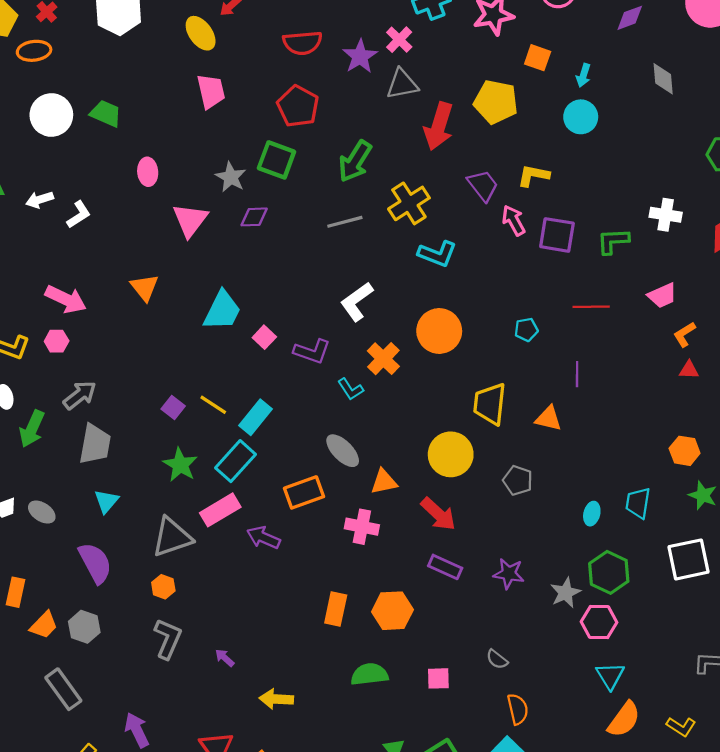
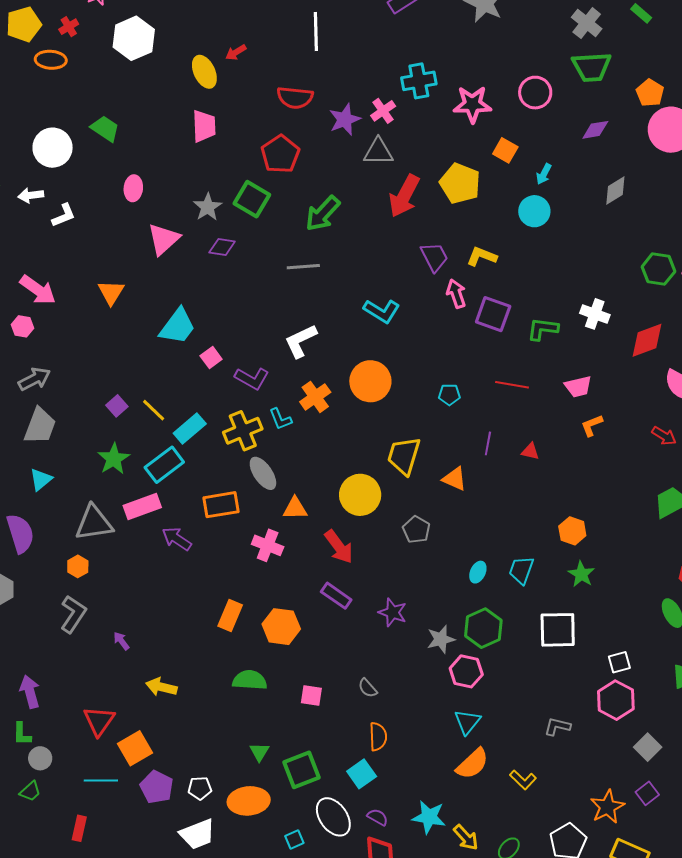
gray diamond: (663, 79) -> (615, 191), turned 52
white circle: (51, 115) -> (53, 148), moved
yellow cross: (409, 203) -> (243, 431), moved
red triangle: (689, 370) -> (530, 451), moved

